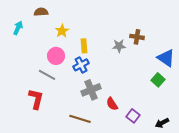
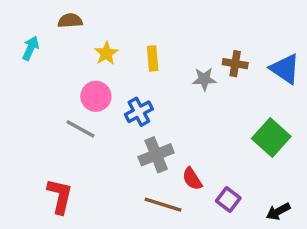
yellow rectangle: (84, 46) -> (153, 58), moved
blue triangle: (166, 58) -> (285, 69), moved
green square: (158, 80) -> (271, 138), size x1.5
red L-shape: (36, 99) -> (60, 196), moved
brown line: (80, 119) -> (163, 205), moved

